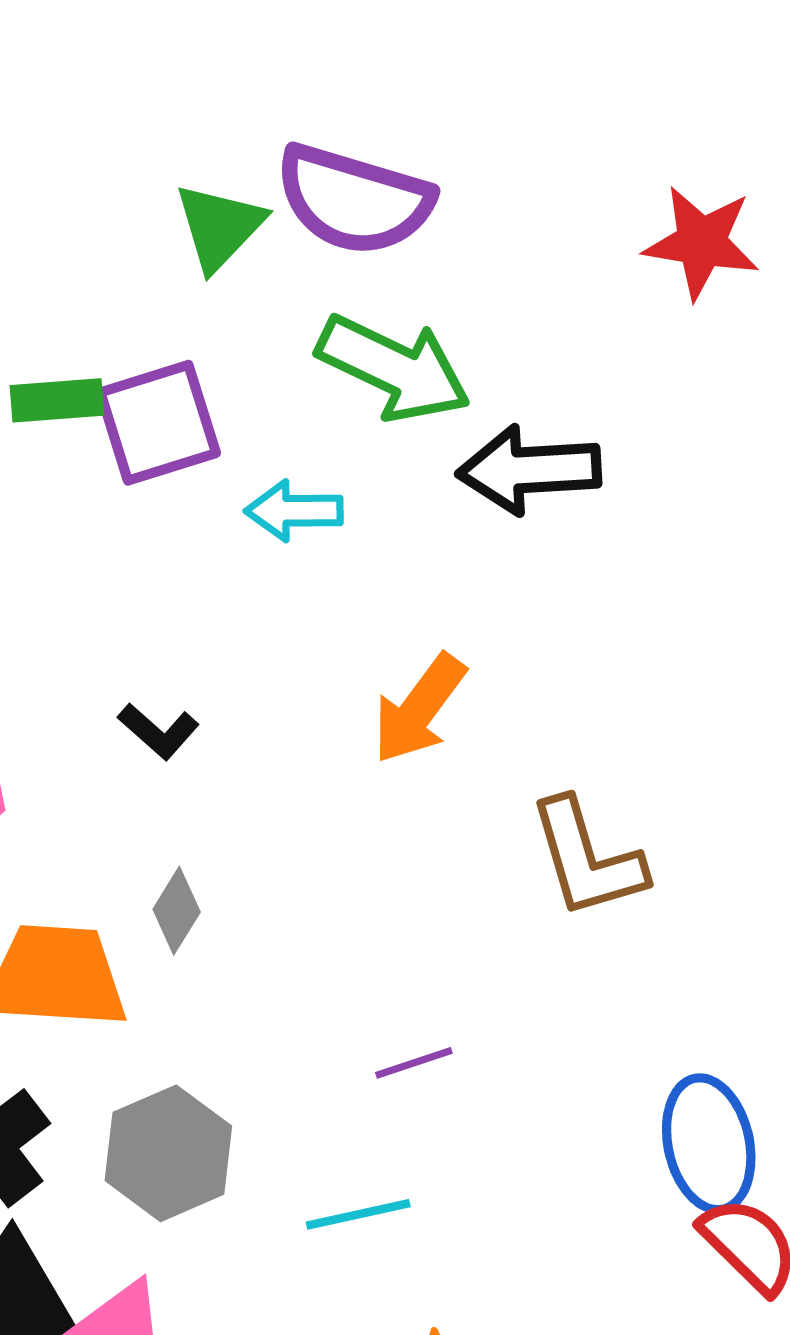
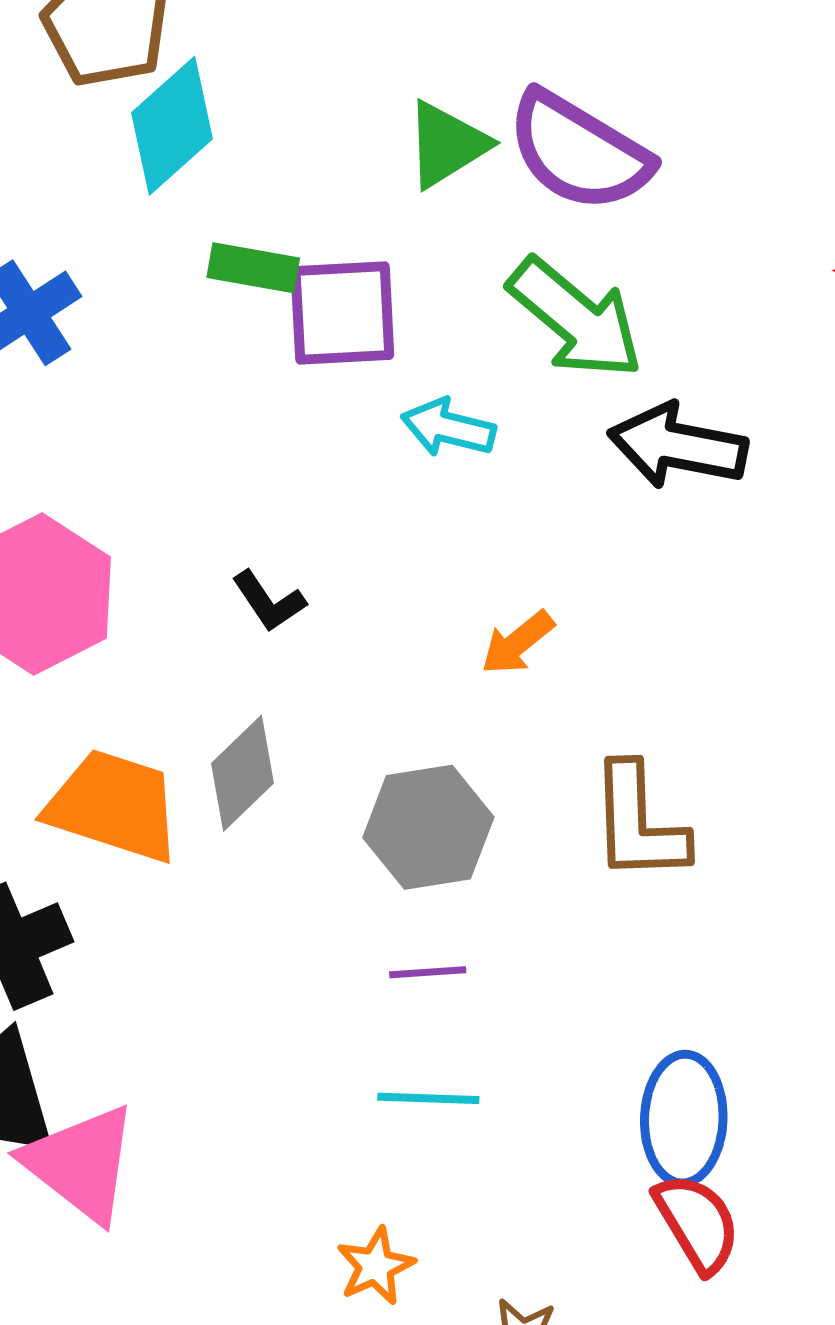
orange arrow: (419, 709) -> (518, 643), size x0.7
gray diamond: (177, 911) -> (243, 773), size x1.4
gray hexagon: (168, 1153) -> (428, 827), moved
cyan line: (358, 1214) -> (428, 1098), moved

